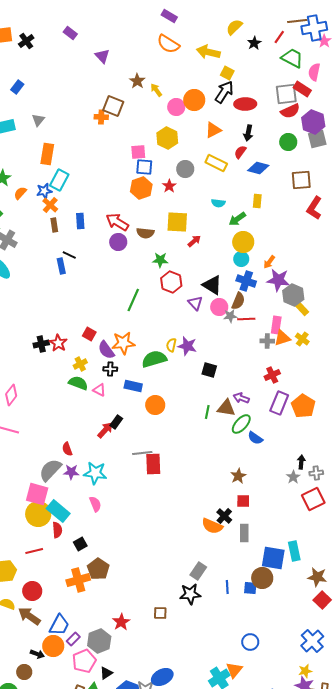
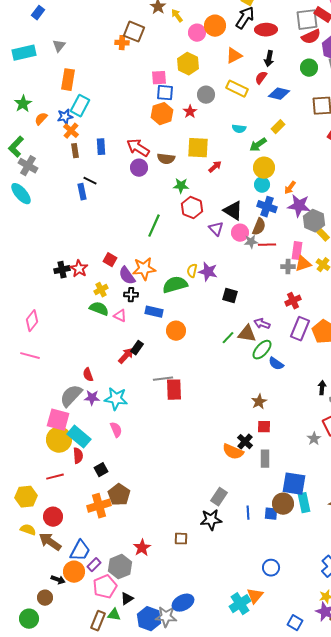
yellow rectangle: (257, 201) -> (278, 127), turned 40
green line: (207, 412) -> (228, 338), turned 32
gray star: (293, 477) -> (314, 439), moved
cyan rectangle: (294, 551) -> (304, 503), moved

